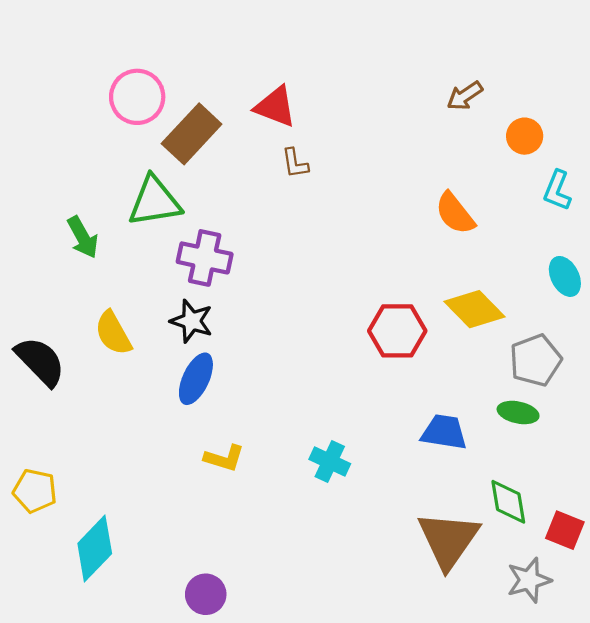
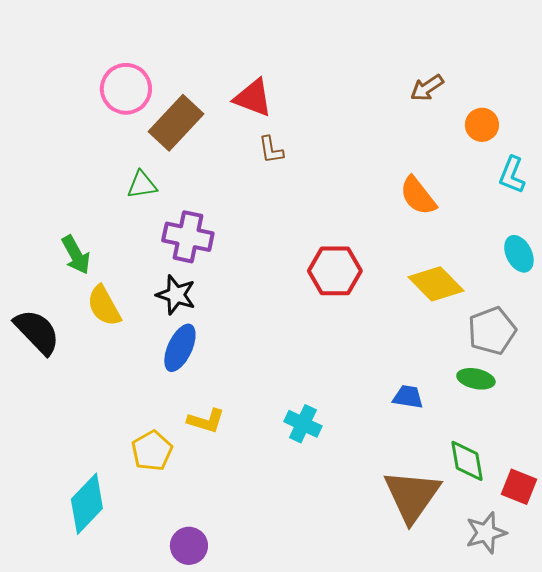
green triangle: (155, 201) -> (142, 185), size x0.6
green arrow: (83, 237) -> (76, 255), moved
red hexagon: (397, 331) -> (335, 271), moved
blue trapezoid: (444, 432) -> (408, 397), size x0.7
yellow pentagon: (35, 491) -> (152, 451), moved, turned 30

